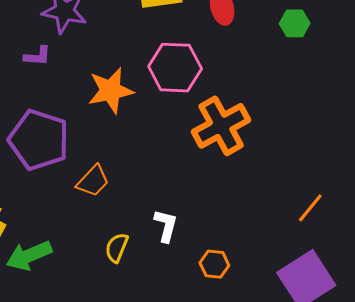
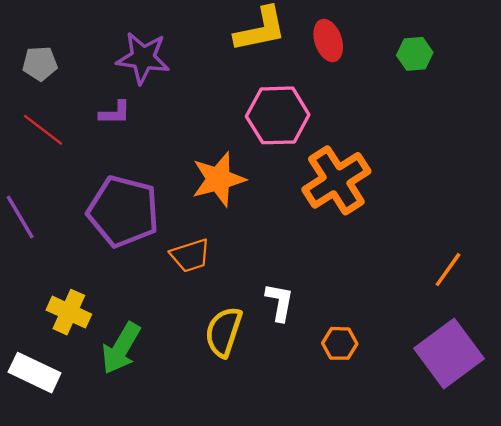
orange star: (111, 91) -> (218, 179), moved
orange trapezoid: (93, 181) -> (190, 255), turned 33
yellow semicircle: (117, 248) -> (224, 332), size x1.4
green arrow: (29, 256) -> (121, 348), turned -33

